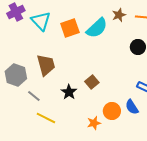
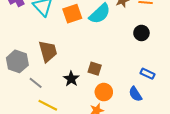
brown square: (92, 82) -> (95, 69), turned -32
orange circle: (112, 111) -> (104, 92), moved

